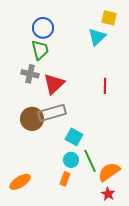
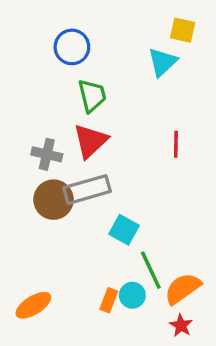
green trapezoid: (40, 50) -> (92, 96), moved
gray cross: (30, 74) -> (47, 154), moved
cyan circle: (71, 160) -> (132, 295), moved

